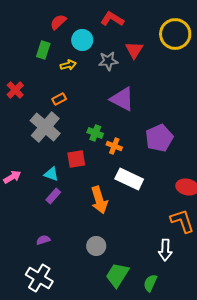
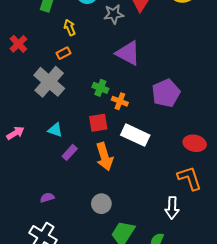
yellow arrow: (68, 65) -> (70, 27), moved, turned -98
red square: (76, 159) -> (98, 123), moved
purple rectangle: (53, 196) -> (70, 152), moved

